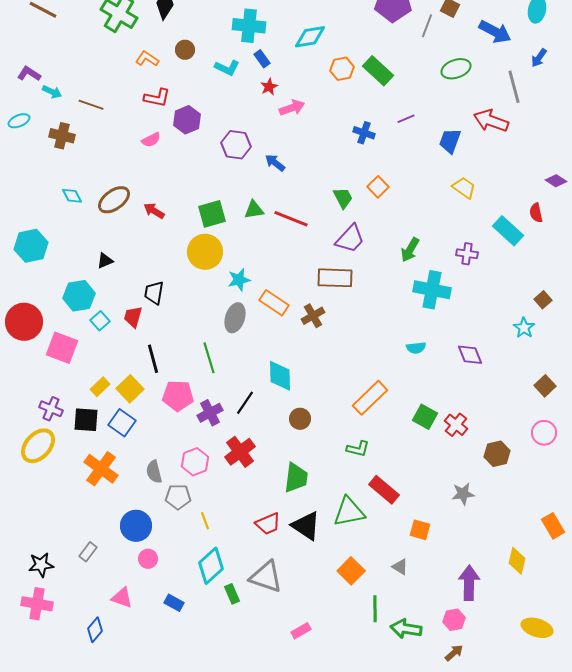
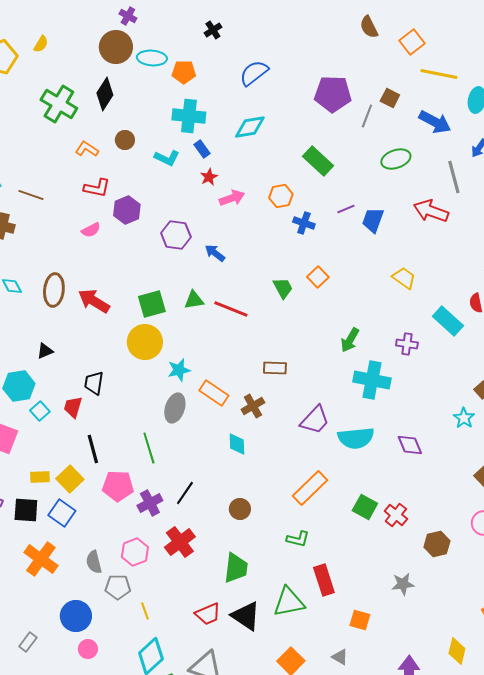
orange hexagon: (342, 69) -> (281, 196), moved
blue trapezoid: (450, 141) -> (373, 220), moved
brown ellipse: (114, 200) -> (54, 290), turned -48
red arrow: (154, 211) -> (94, 301), size x1.5
purple trapezoid: (350, 239) -> (315, 420), moved
brown rectangle: (335, 278) -> (275, 368), size x0.7
cyan semicircle: (416, 348) -> (356, 438), size x1.8
cyan diamond: (280, 376) -> (237, 444), moved, size x0.7
yellow rectangle: (100, 387) -> (40, 477), turned 42
red rectangle: (384, 490) -> (324, 580), turned 32

